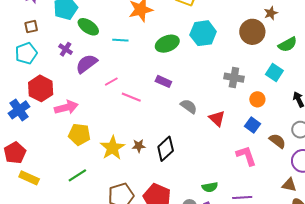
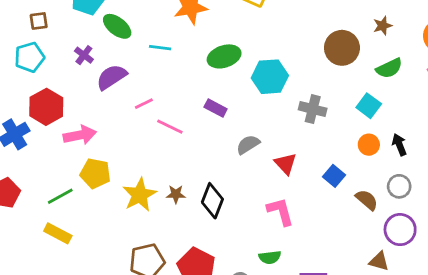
brown star: (271, 13) -> (383, 26), moved
cyan hexagon: (203, 33) -> (270, 77), moved
orange circle: (257, 99) -> (369, 145), moved
gray semicircle: (189, 106) -> (248, 145), turned -72
black diamond: (166, 149) -> (212, 201), turned -30
pink L-shape: (246, 156) -> (280, 212), moved
green line: (77, 175) -> (60, 196), moved
yellow rectangle: (29, 178) -> (58, 233), moved

